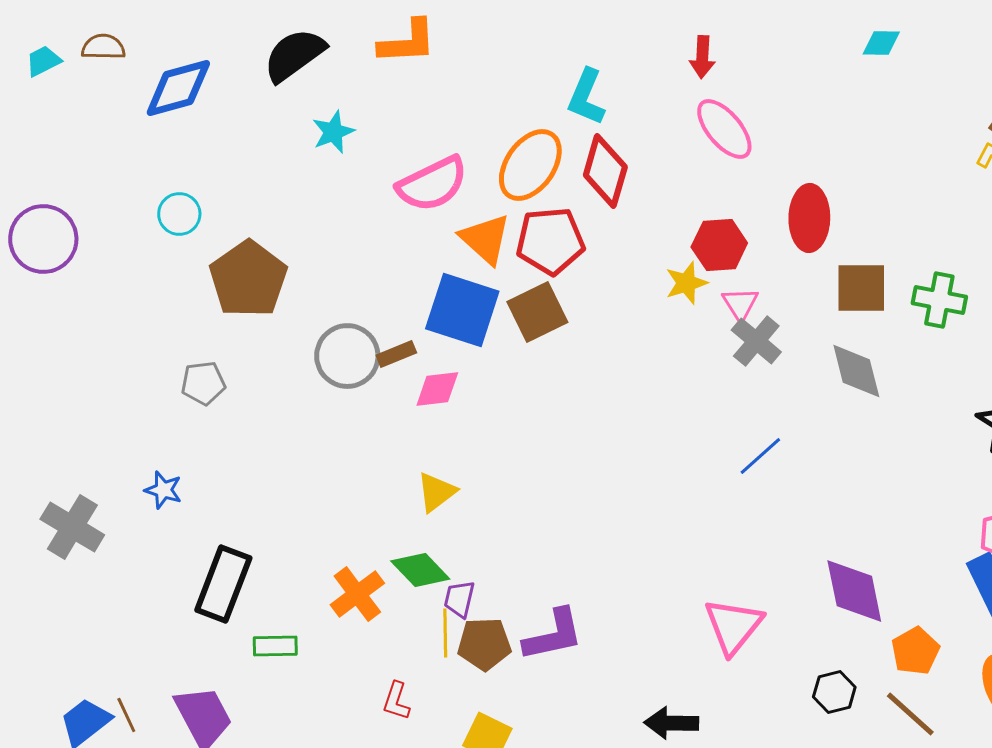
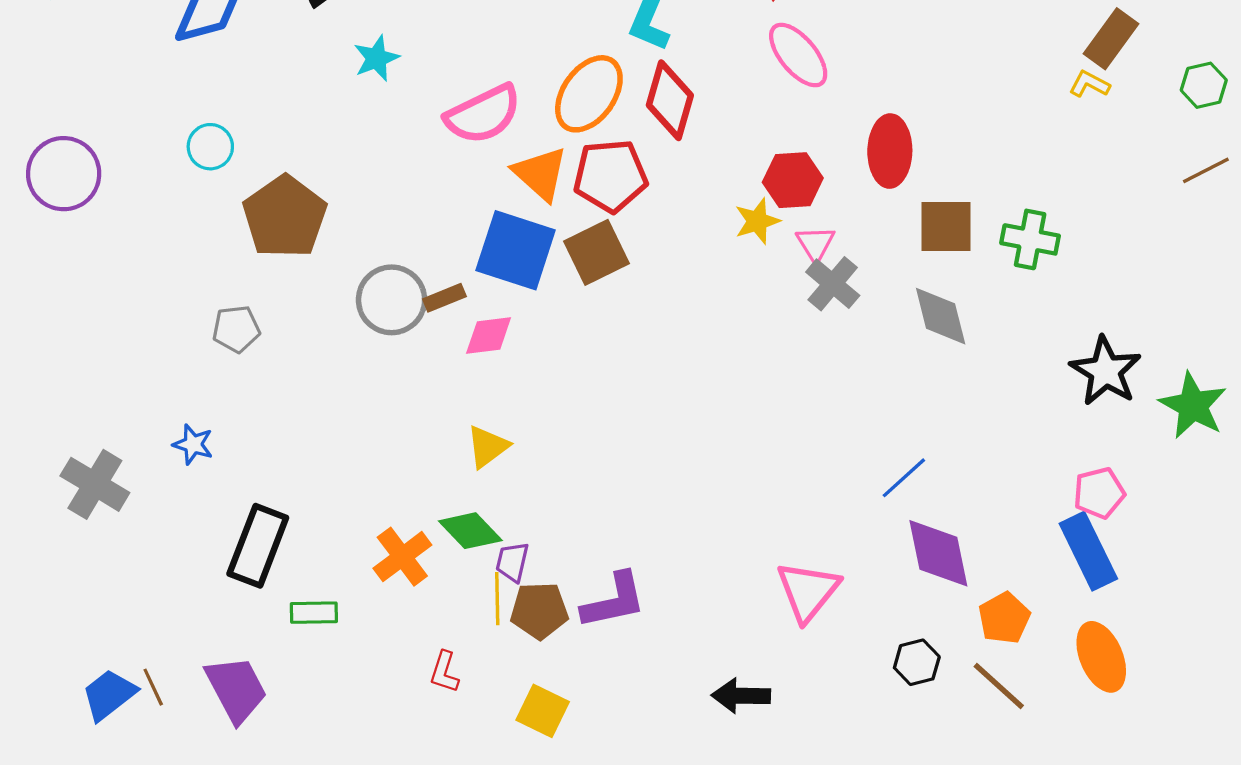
blue line: (760, 456) -> (904, 478), moved

